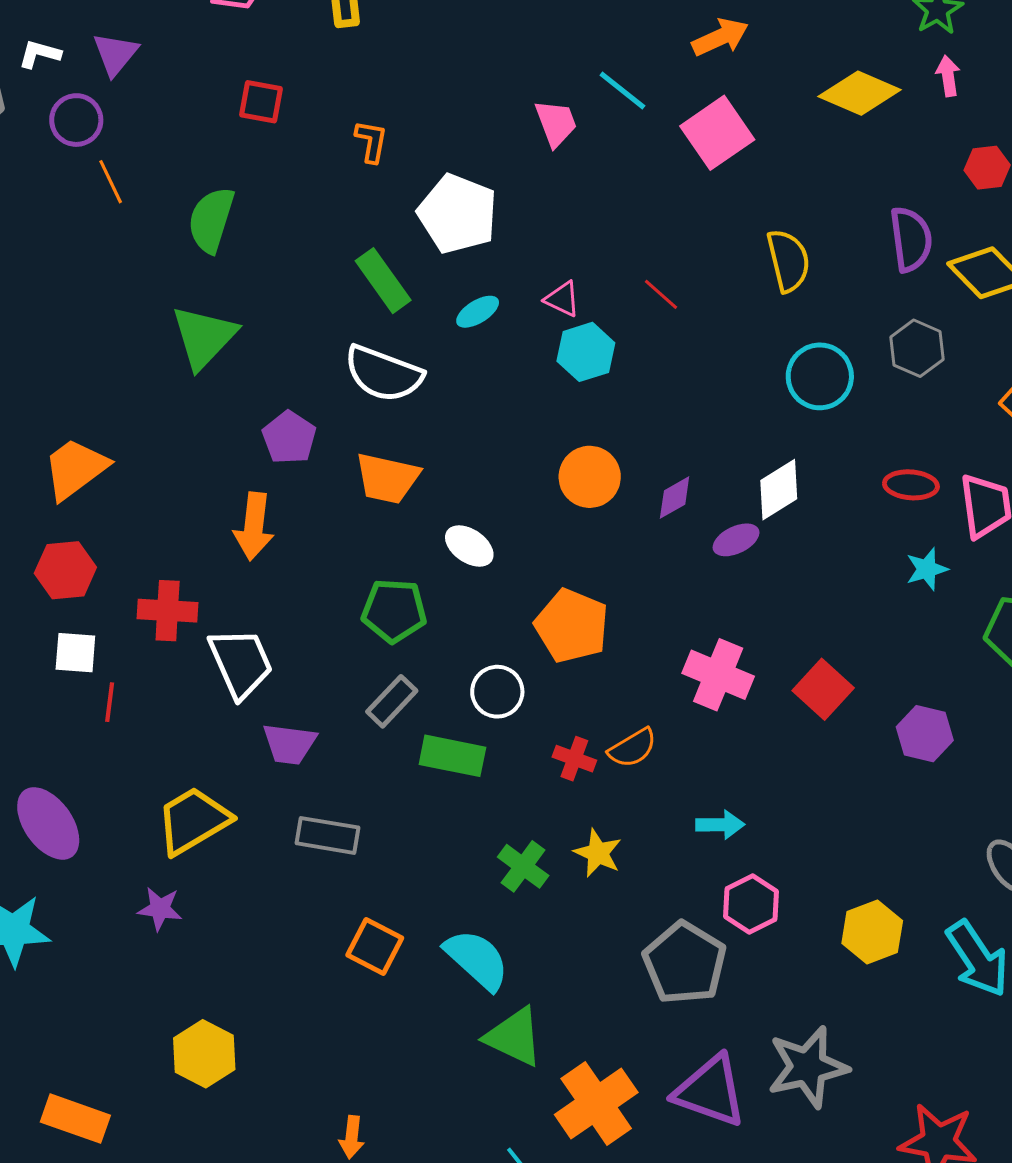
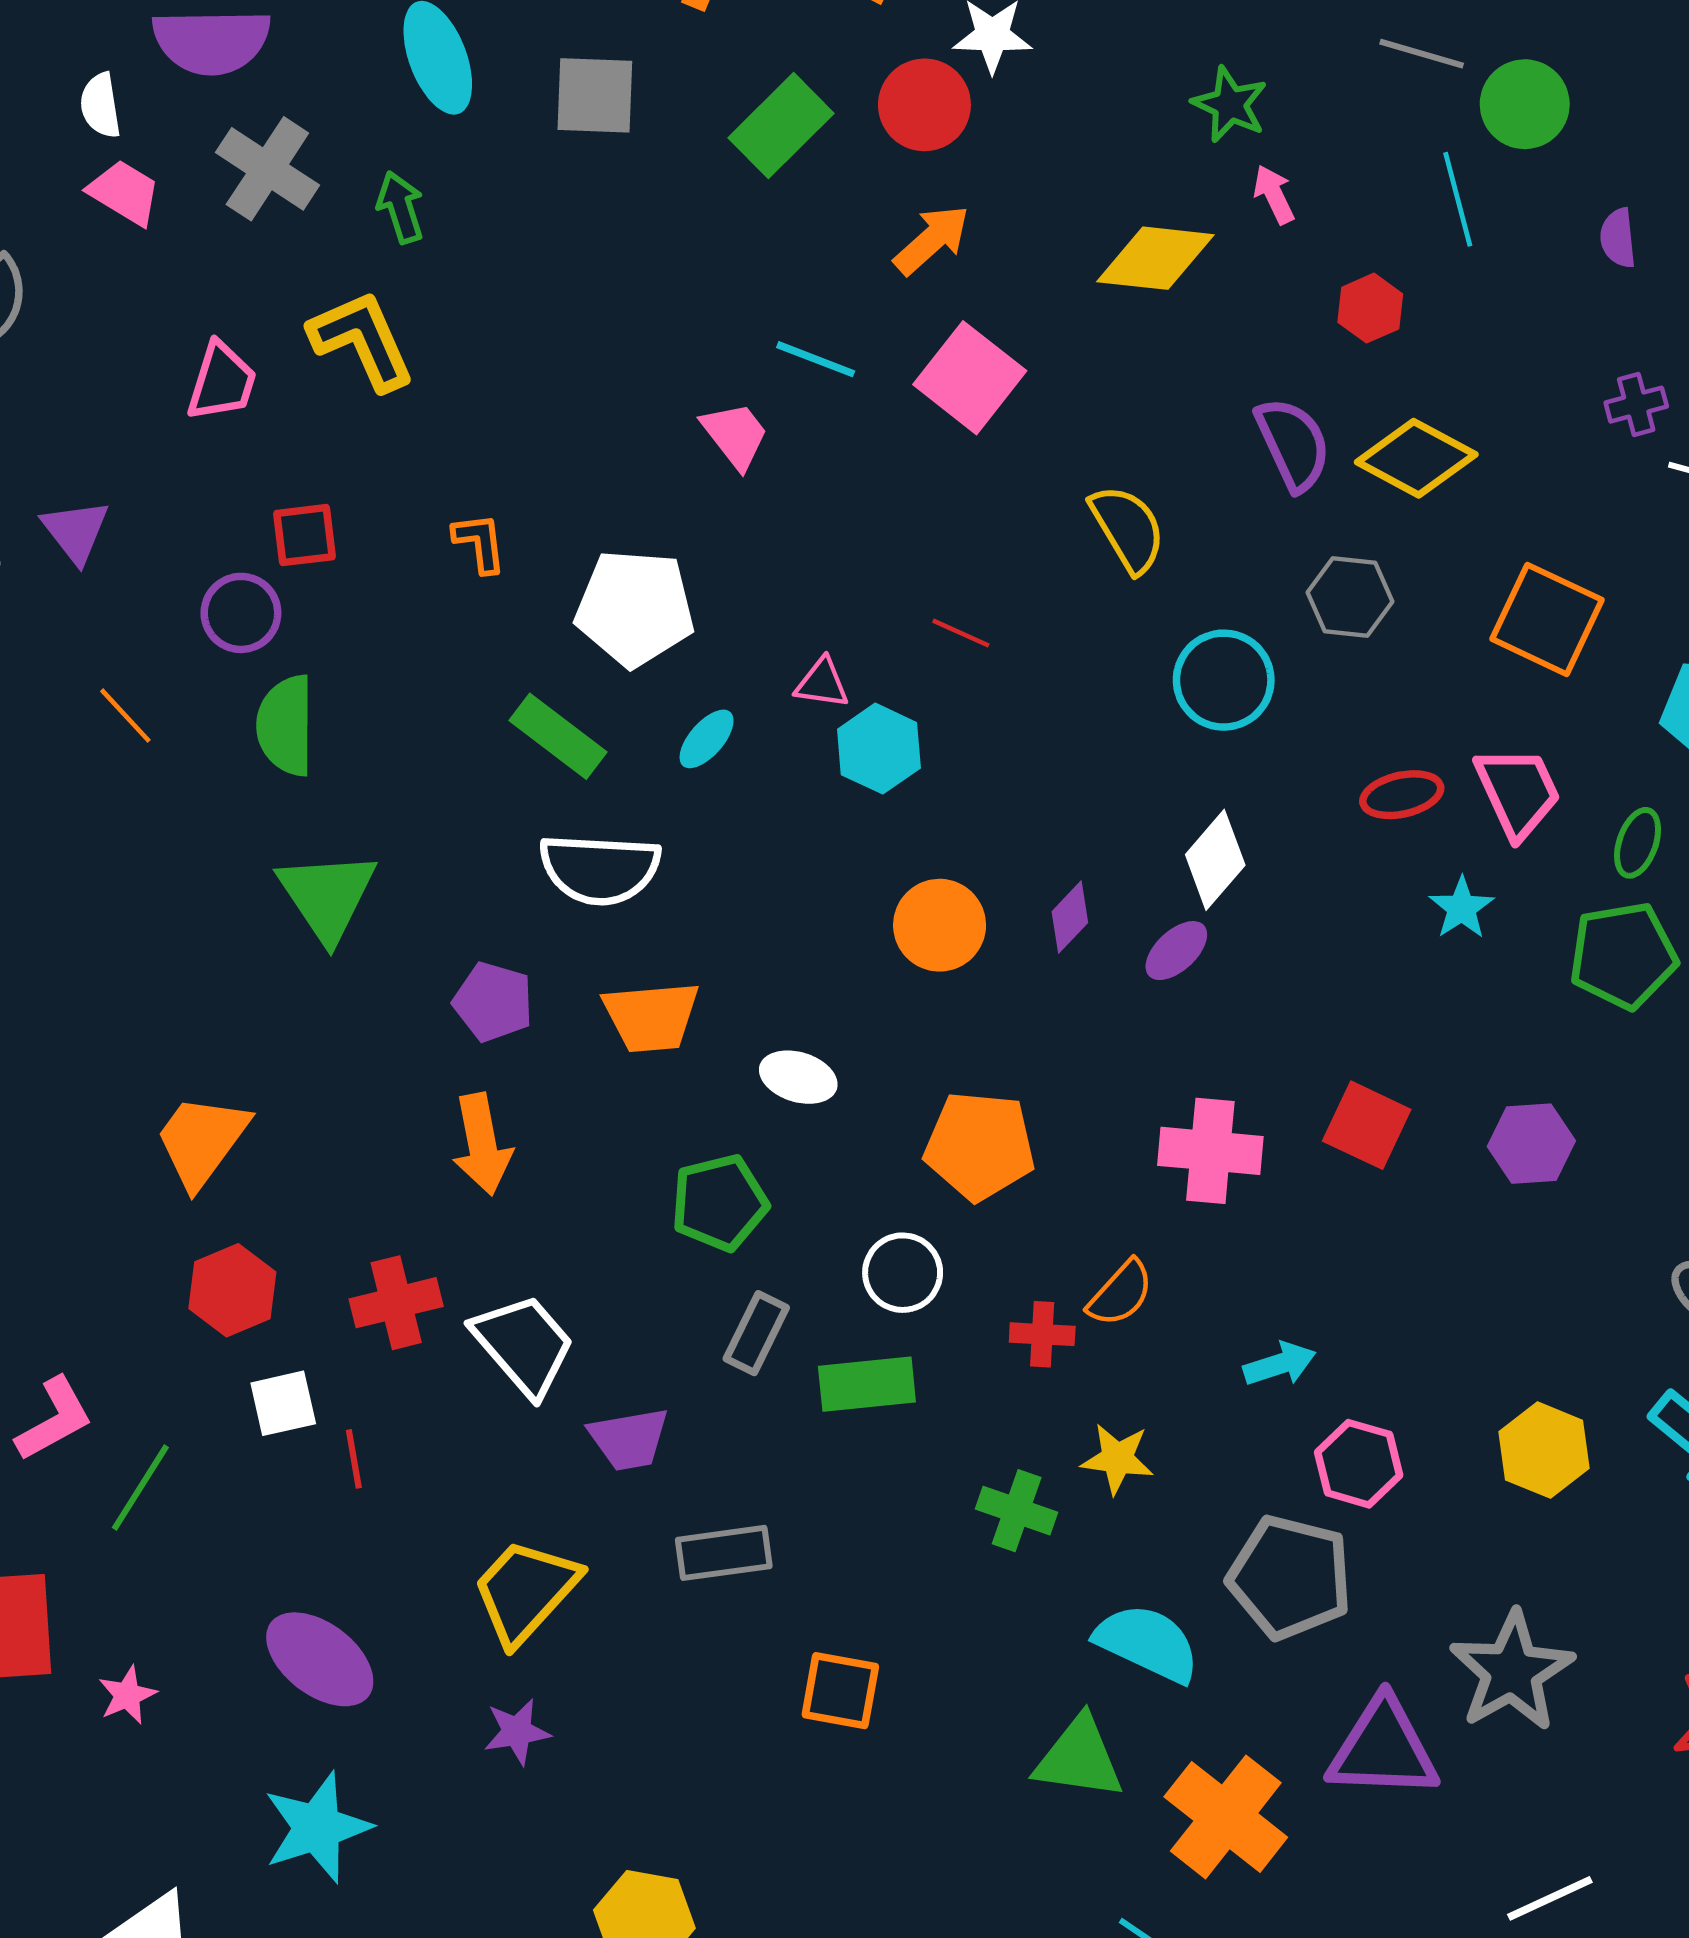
purple circle: (76, 120) -> (241, 613), moved
cyan semicircle: (477, 960) -> (1147, 1643), moved

